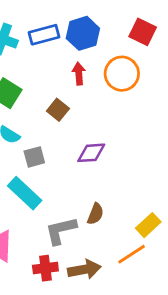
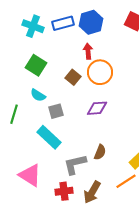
orange circle: (122, 74) -> (100, 72), moved
brown arrow: (84, 269) -> (92, 192), turned 130

